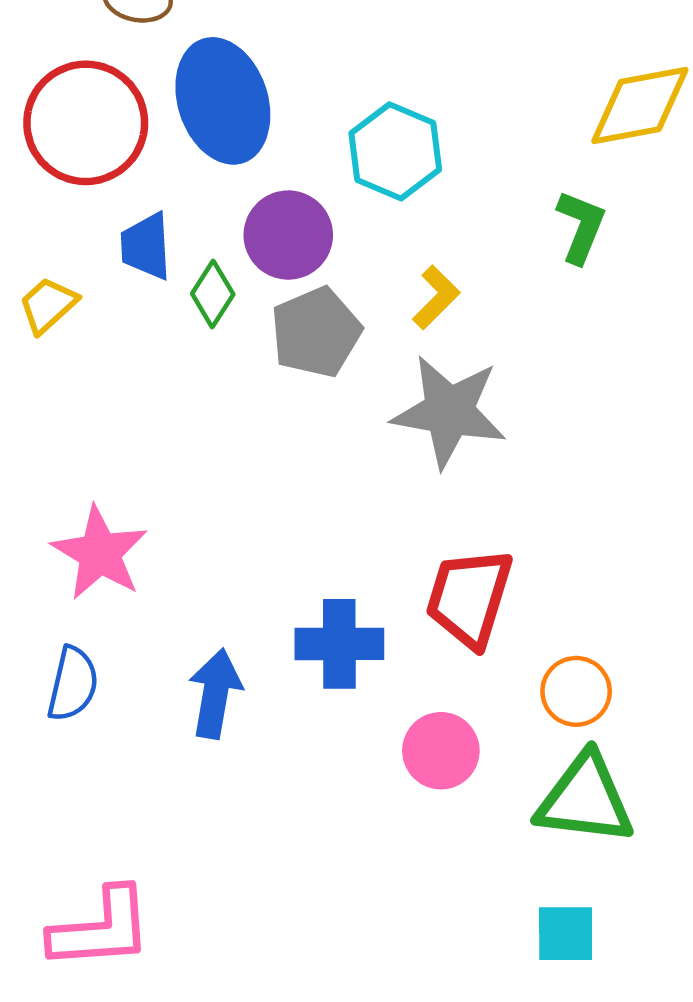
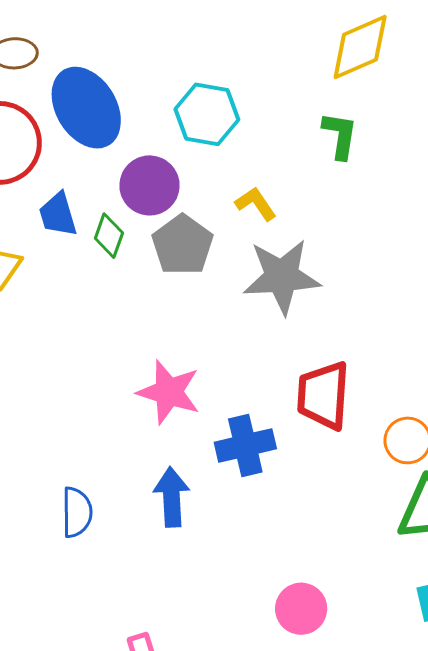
yellow L-shape: (436, 297) -> (256, 204), turned -66
pink star: (100, 553) -> (169, 392), moved
pink circle: (441, 751) -> (301, 609), moved

